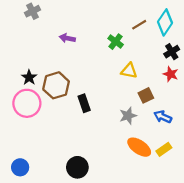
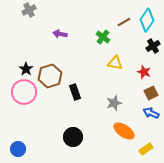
red star: (171, 74) -> (144, 72), moved
brown square: (146, 95) -> (151, 93), moved
blue arrow: (163, 117) -> (151, 113), moved
yellow rectangle: (164, 149) -> (146, 149), moved
black circle: (77, 167) -> (73, 137), moved

